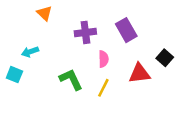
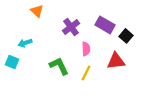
purple rectangle: (126, 30) -> (105, 25), turned -30
purple cross: (85, 32) -> (71, 27), turned -30
black square: (165, 58) -> (126, 36), moved

